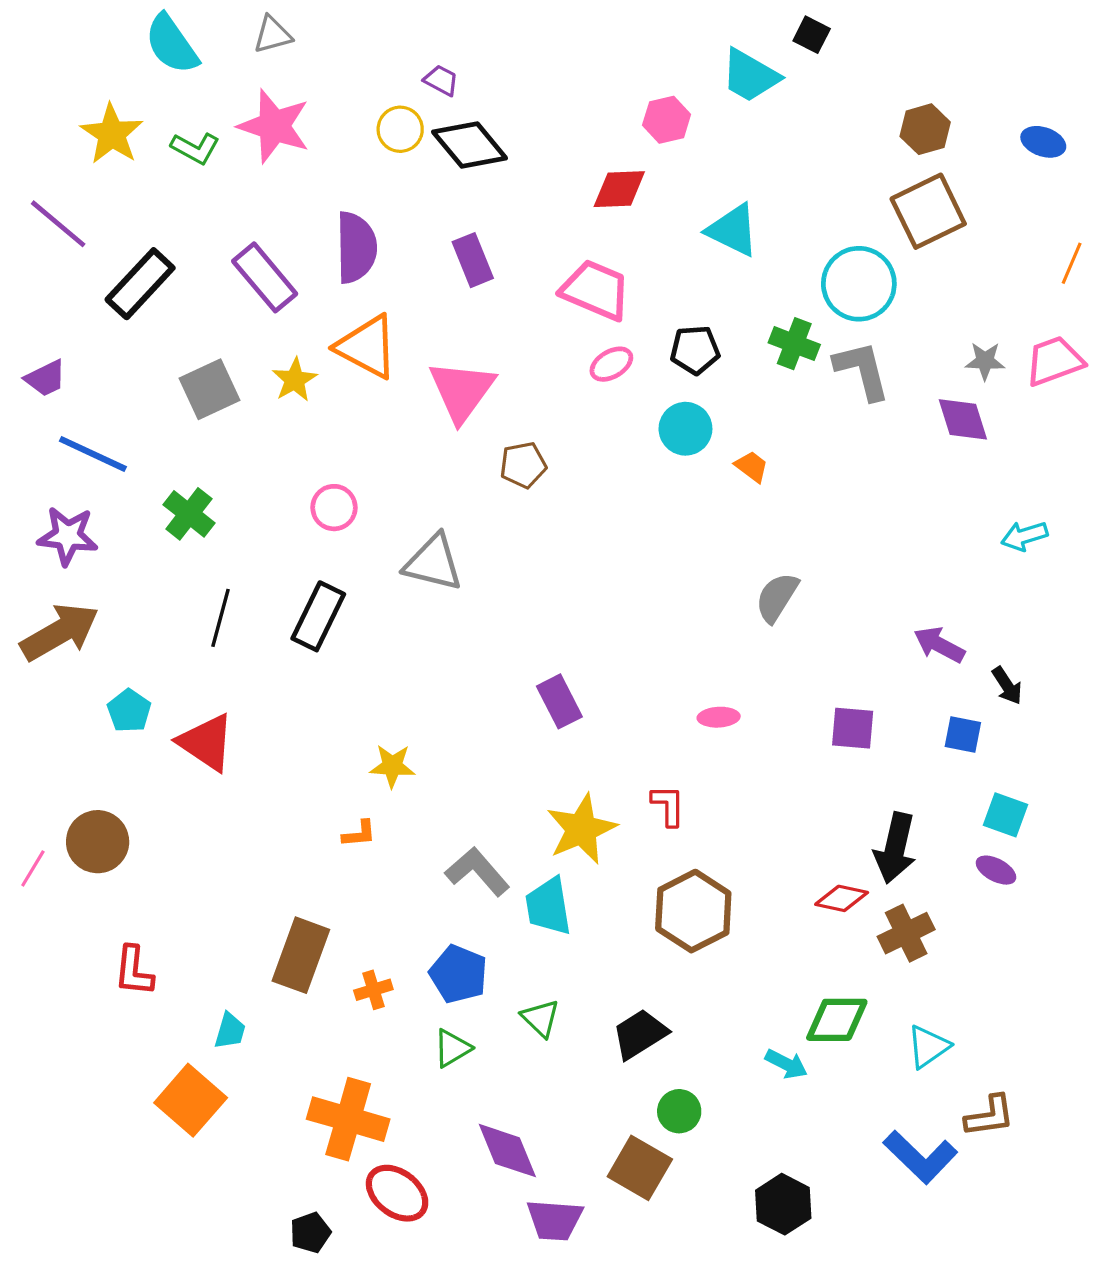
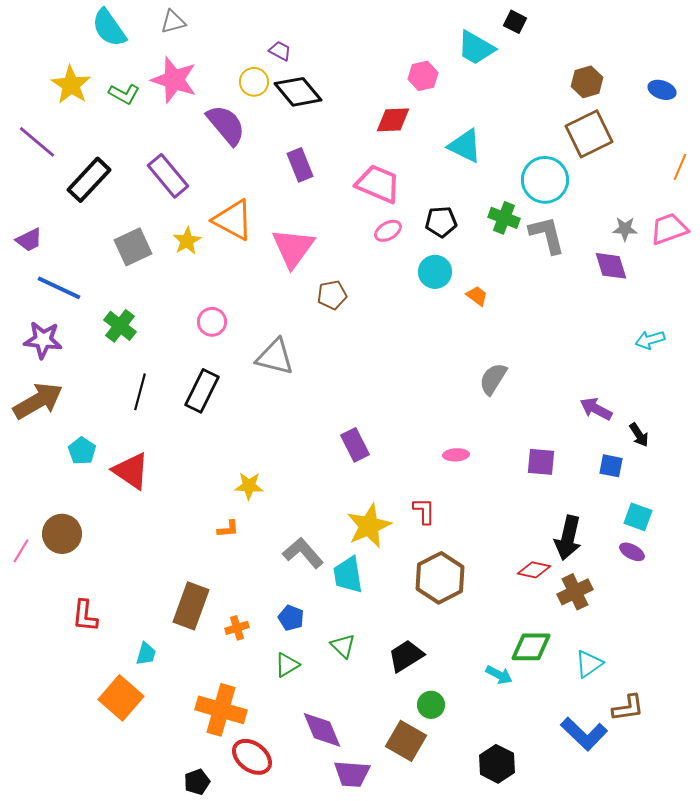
purple semicircle: (356, 247) -> (226, 125), moved, turned -39
blue pentagon: (459, 974) -> (291, 618), size x0.7

